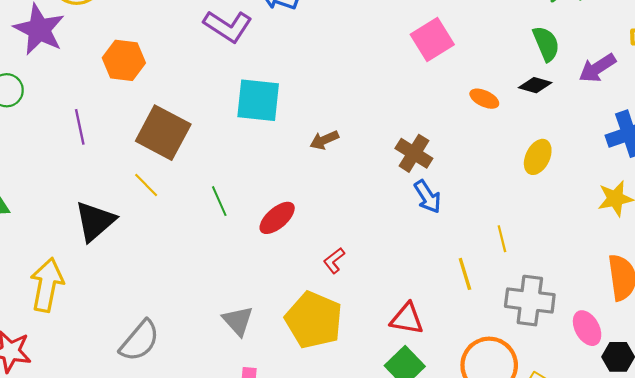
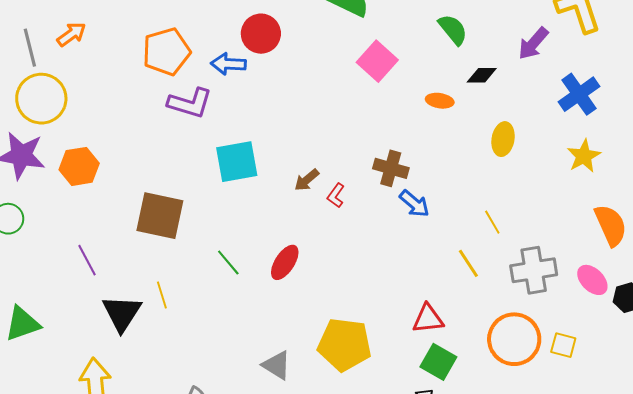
green semicircle: (546, 44) -> (453, 29), moved
orange hexagon: (124, 60) -> (79, 166), moved
purple line: (80, 127) -> (87, 260), moved
yellow line: (146, 185) -> (162, 295), moved, turned 44
red L-shape: (334, 261) -> (336, 195), moved

